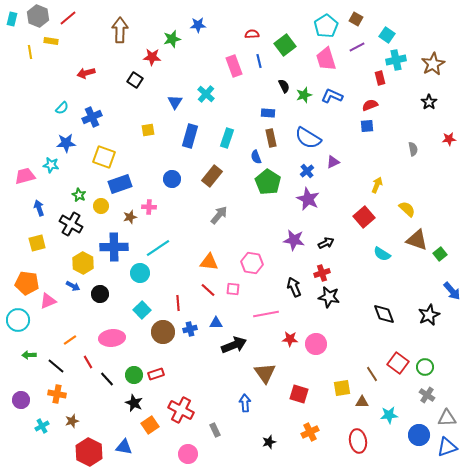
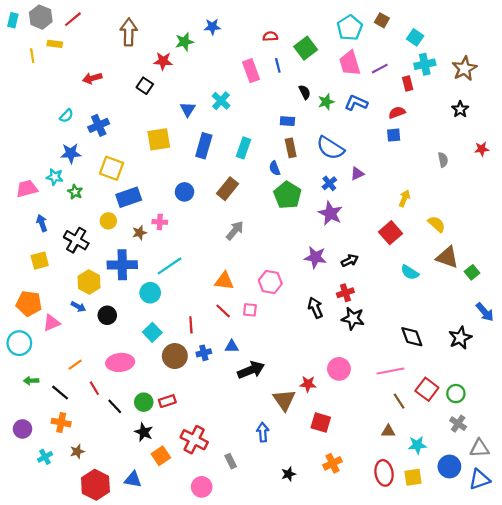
purple line: (357, 47) -> (380, 69), moved
yellow square: (148, 130) -> (159, 139), size x1.6
green star: (79, 195) -> (75, 192), moved
pink line: (266, 314) -> (390, 371), moved
red star: (290, 339) -> (308, 384), moved
yellow square: (342, 388) -> (413, 477), moved

